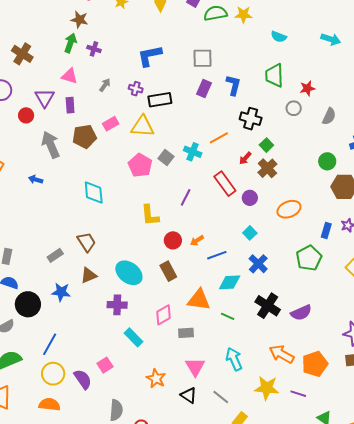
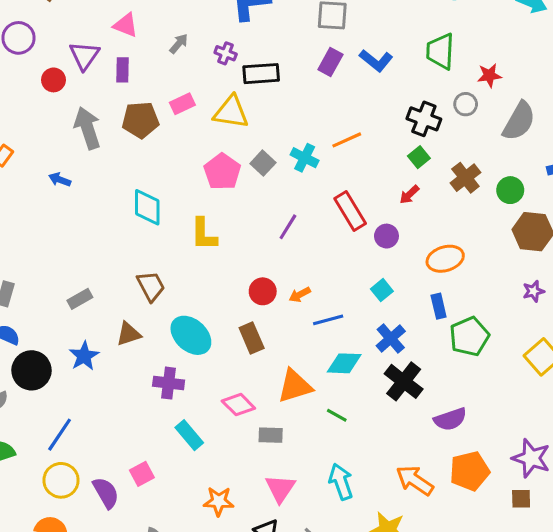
blue L-shape: (233, 85) -> (376, 61), turned 110
gray semicircle: (329, 116) -> (519, 121), size x1.5
black cross: (251, 119) -> (424, 119), moved
red arrow: (245, 158) -> (409, 195), moved
brown cross: (267, 168) -> (465, 178), moved
yellow L-shape: (150, 215) -> (204, 234), moved
blue rectangle: (326, 230) -> (439, 306), moved, turned -35
brown trapezoid: (86, 242) -> (151, 286), moved
blue star: (61, 292) -> (84, 356), turned 30
orange triangle: (199, 300) -> (295, 386), turned -30
black cross: (268, 306) -> (404, 381), moved
pink diamond: (164, 315) -> (238, 405), turned 70
orange pentagon: (315, 364) -> (470, 471), moved
orange star: (156, 378) -> (219, 501), turned -30

